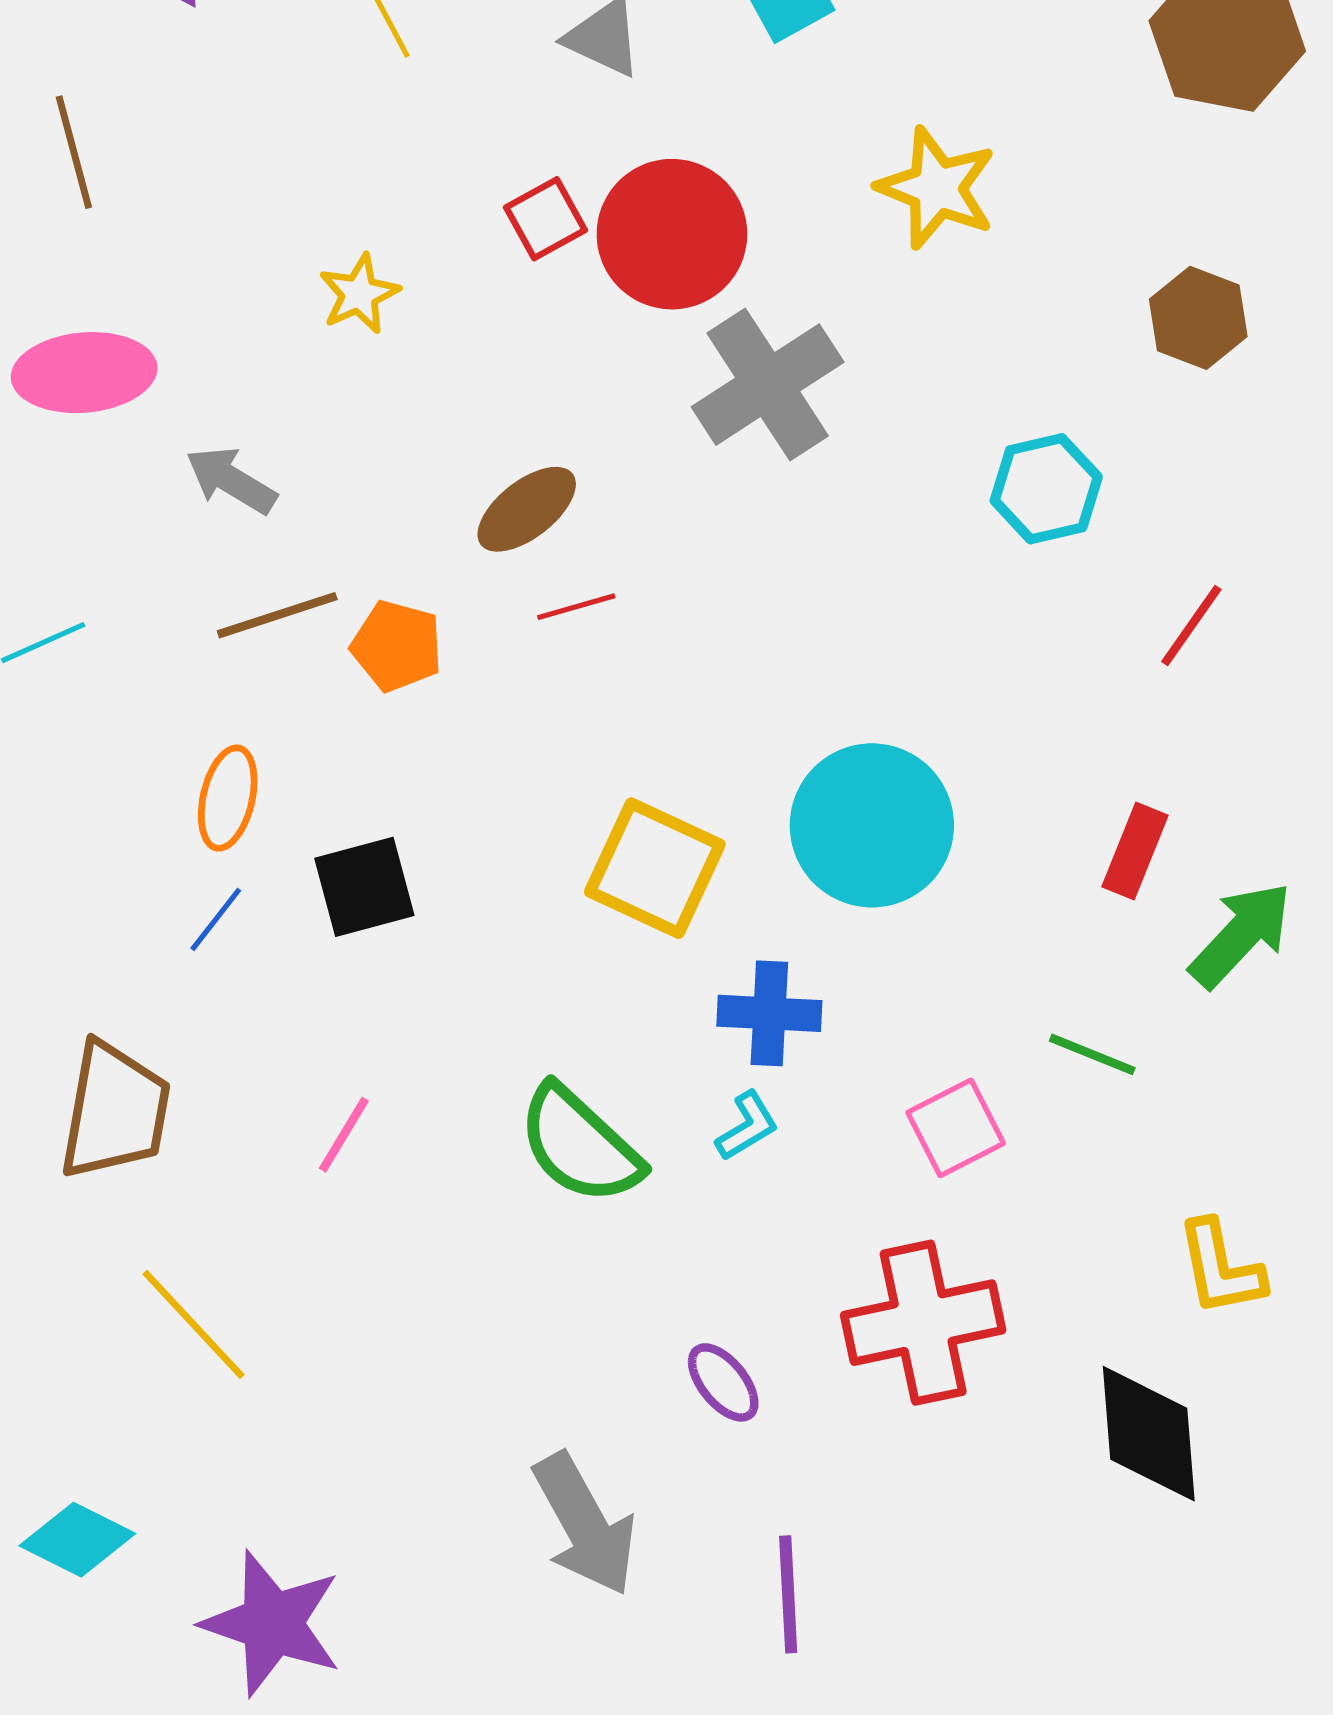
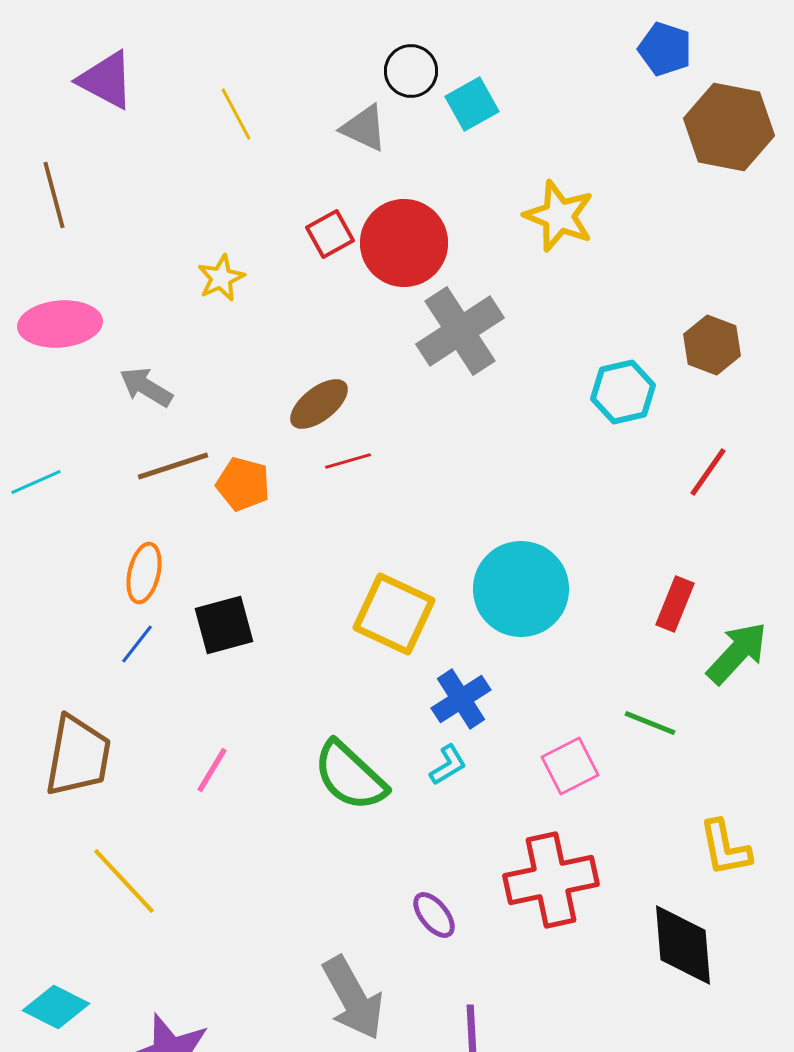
brown hexagon: (1198, 318) -> (712, 345), moved
blue cross: (769, 1013) -> (461, 699), turned -36

